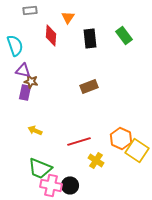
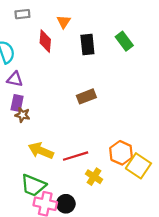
brown star: (31, 81) -> (22, 115), moved
yellow arrow: (35, 130) -> (41, 151), moved, size x1.6

